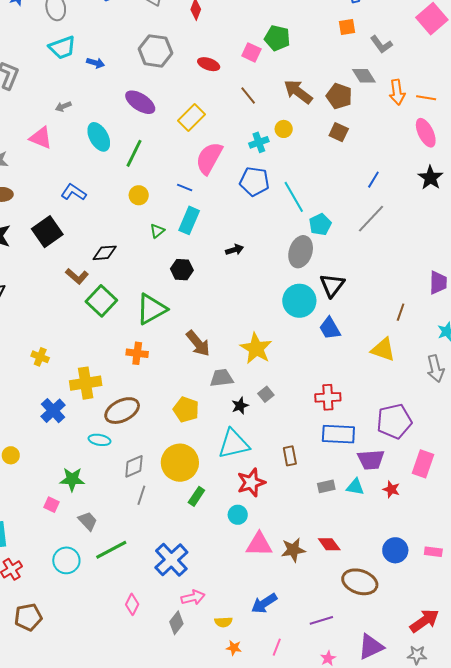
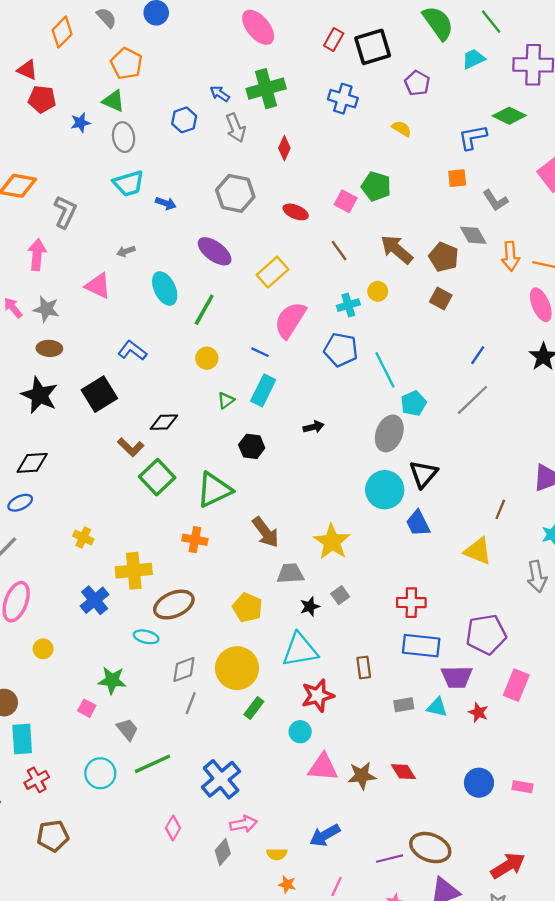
brown ellipse: (360, 582) -> (430, 848), moved

